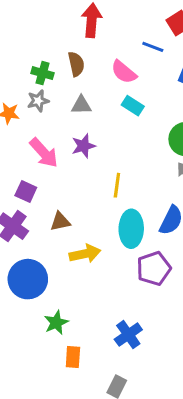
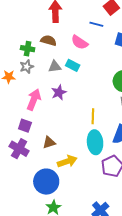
brown semicircle: (76, 64) -> (48, 41), turned -56
cyan rectangle: (133, 106) -> (73, 65), moved
pink arrow: (44, 153) -> (34, 100), turned -110
yellow line: (117, 185) -> (93, 116), moved
blue circle: (28, 279) -> (46, 182), moved

